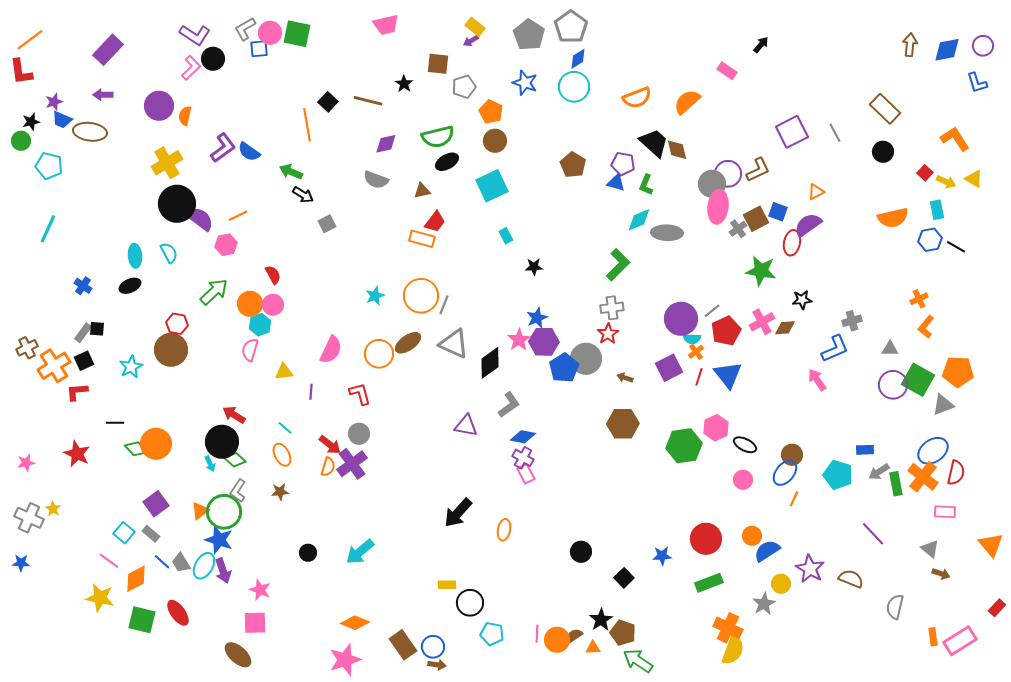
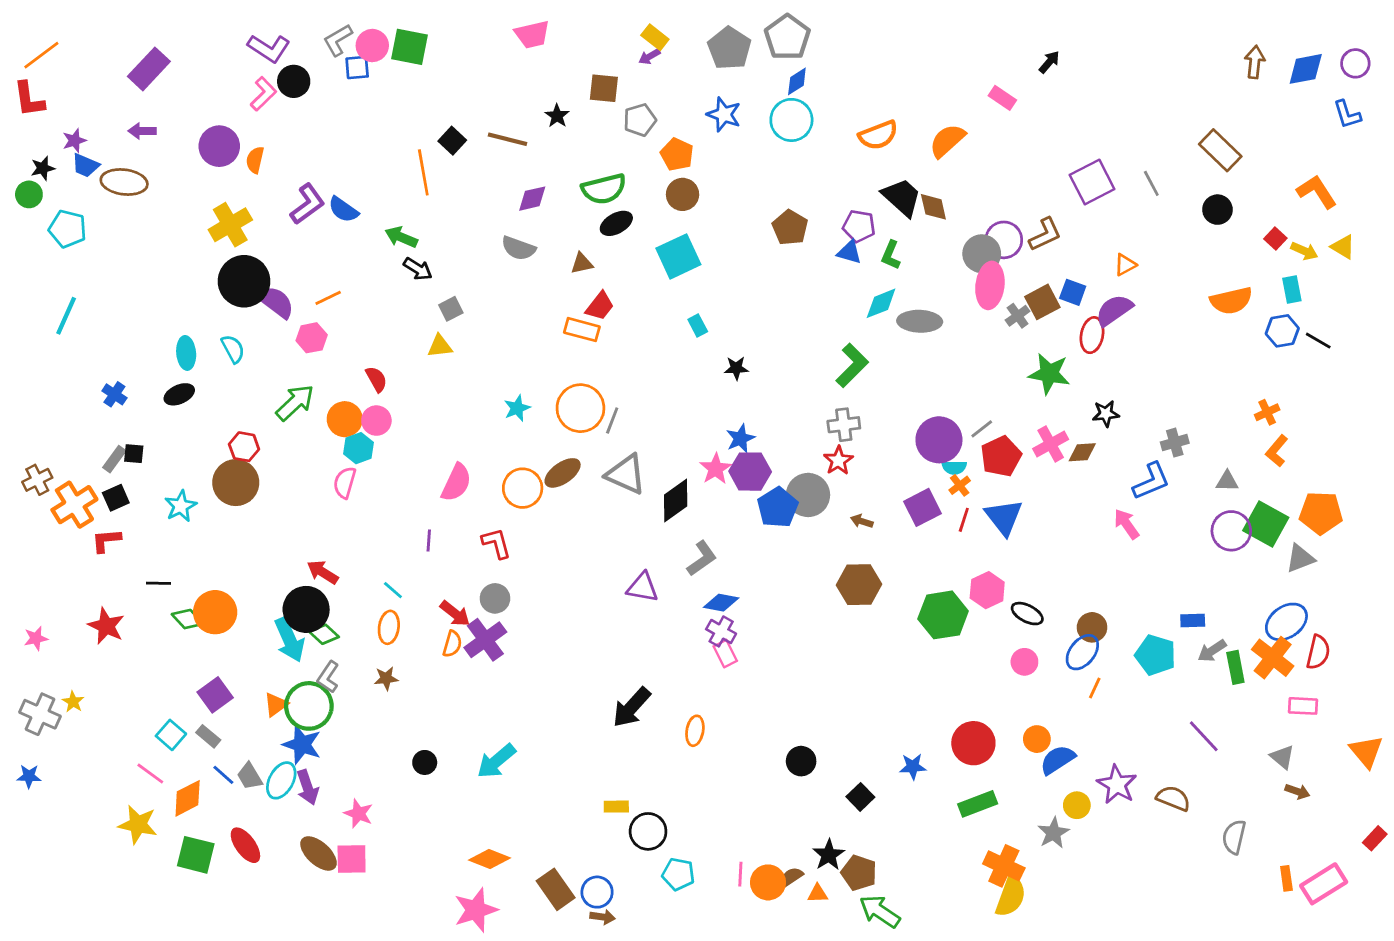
yellow triangle: (284, 372) -> (440, 346), moved
orange ellipse: (282, 455) -> (389, 627), turned 35
cyan arrow: (210, 464) -> (290, 640), size x2.0
brown ellipse: (238, 655) -> (319, 853), moved

